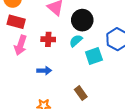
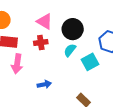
red cross: (48, 39) -> (41, 43), moved

